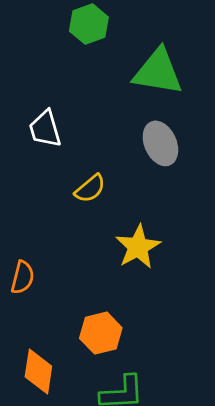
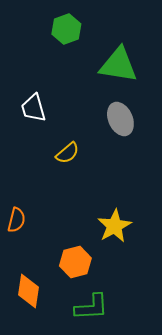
yellow star: (138, 247) -> (114, 226), moved

